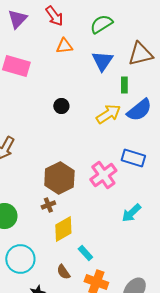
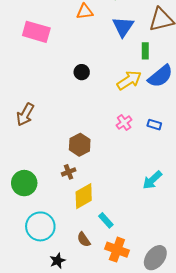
blue rectangle: (133, 158) -> (154, 125), size x0.6
pink cross: (103, 175) -> (124, 123), moved, size x0.6
brown hexagon: (59, 178) -> (80, 145), size x0.7

